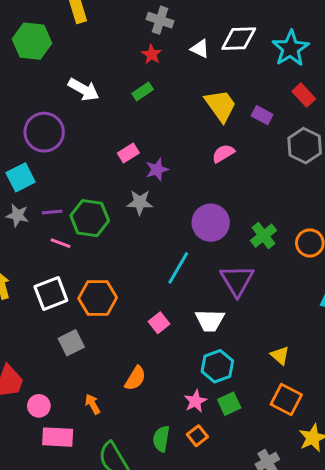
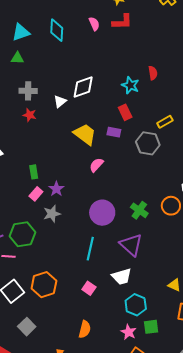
cyan star: (291, 48) -> (130, 85), moved, size x0.7
white triangle: (200, 49) -> (60, 101), turned -48
green rectangle: (143, 92) -> (34, 172), moved, turned -48
red rectangle: (304, 95) -> (125, 112), moved, turned 35
pink rectangle: (128, 153) -> (36, 194), moved
gray square: (71, 343) -> (27, 327), moved
green square: (229, 404) -> (151, 327), turned 35

